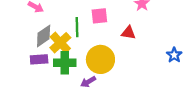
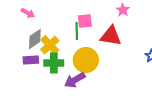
green line: (77, 27) -> (77, 31), moved
red triangle: (128, 33) -> (111, 36), size x1.6
purple arrow: (88, 82) -> (75, 80), size x1.5

